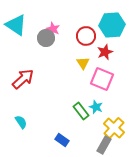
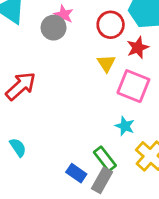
green rectangle: (81, 111) -> (105, 159), moved
gray rectangle: (104, 145) -> (102, 180), moved

